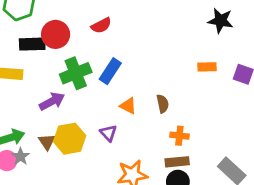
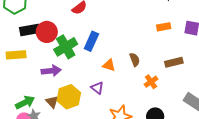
red circle: (56, 34) -> (47, 32), moved
purple arrow: (52, 101) -> (51, 71), turned 30
orange cross: (179, 136) -> (151, 82), turned -32
brown rectangle: (177, 162) -> (174, 62), moved

